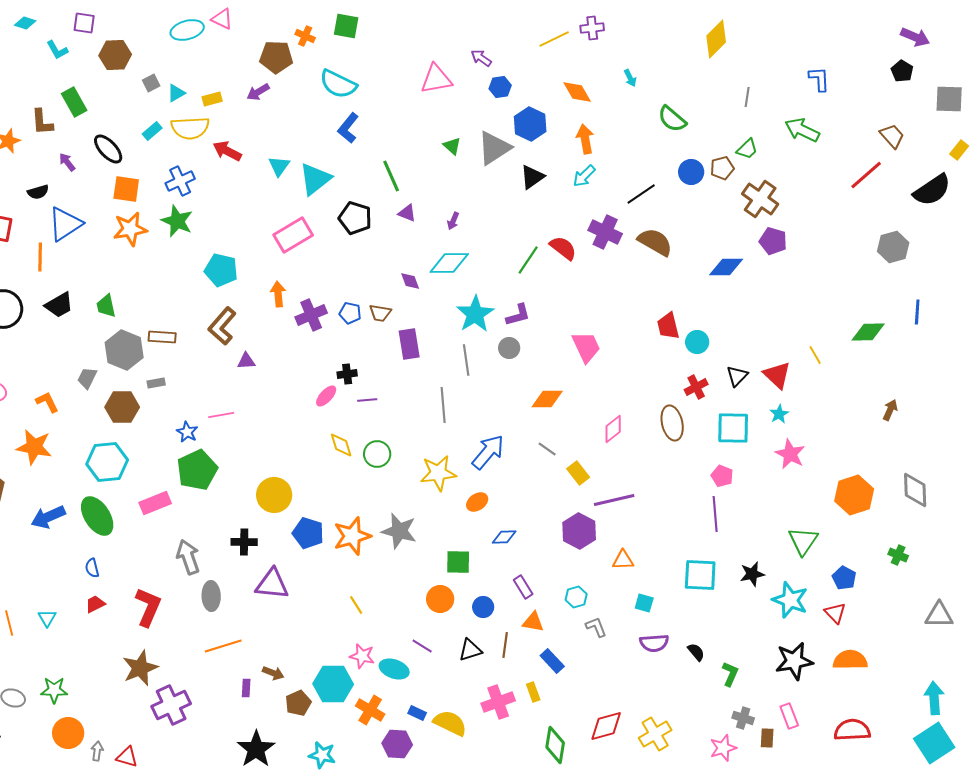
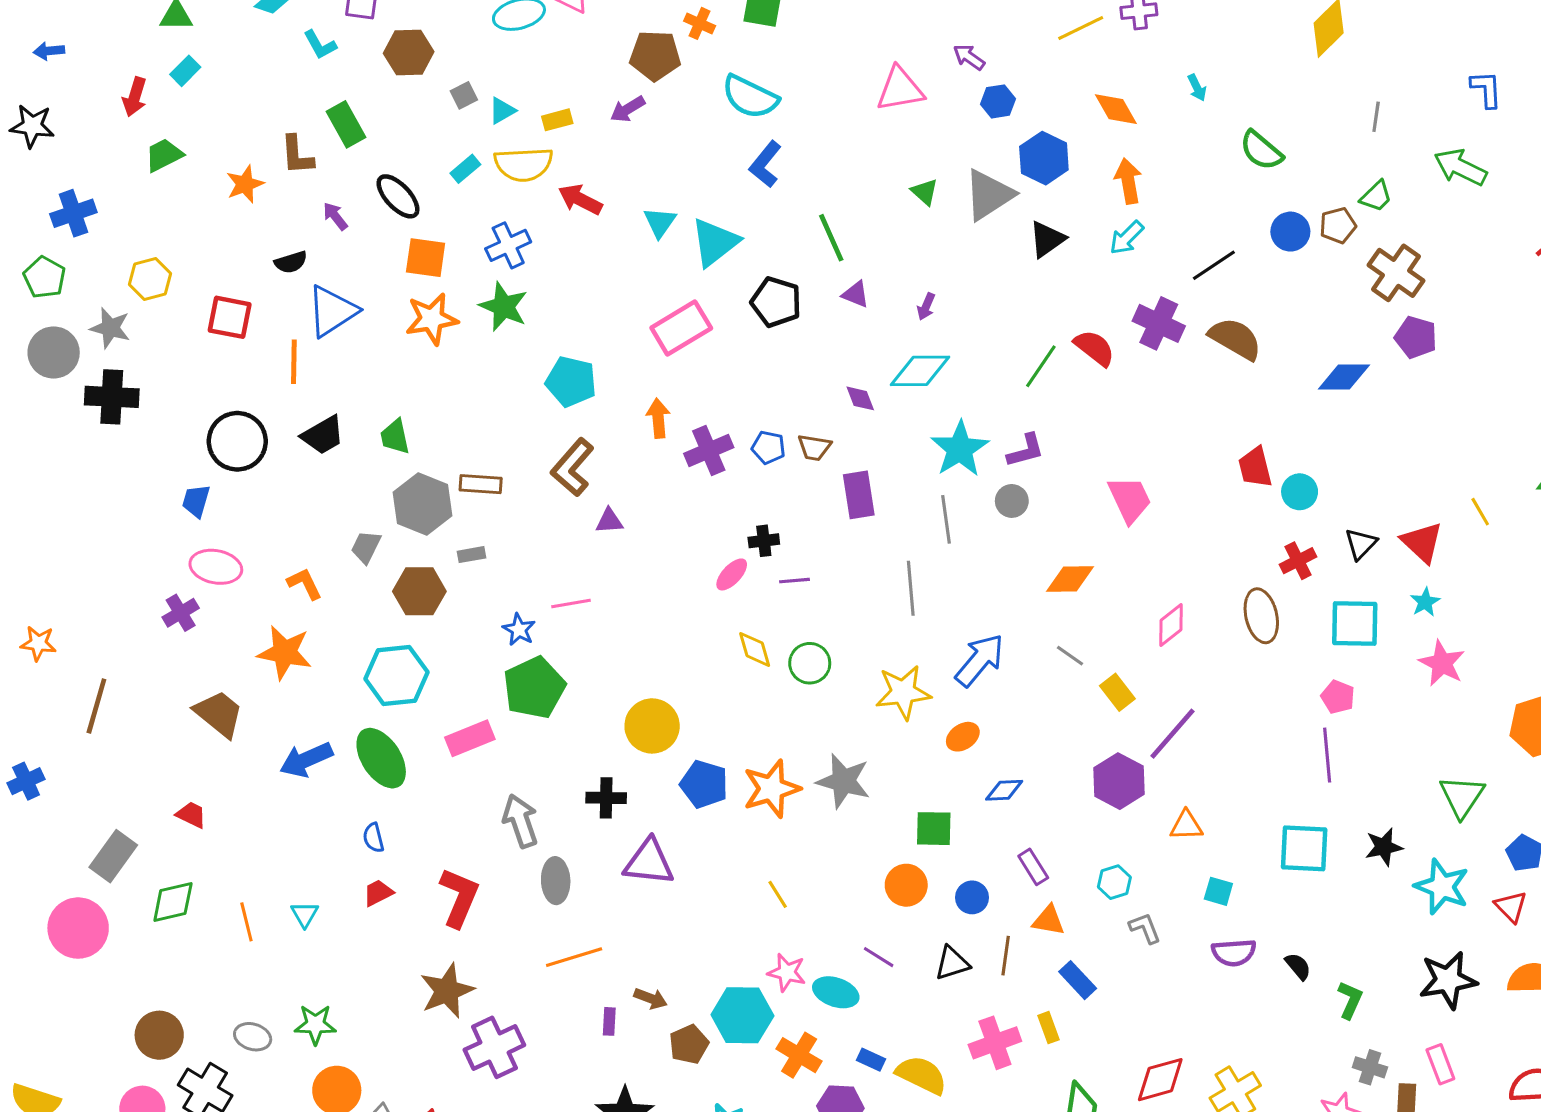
purple line: (614, 500) -> (1173, 734), turned -36

